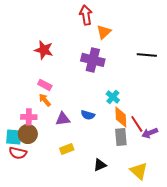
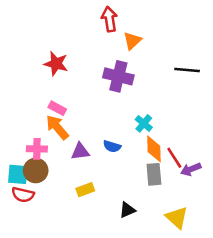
orange arrow: (45, 100) -> (57, 127), size x1.5

